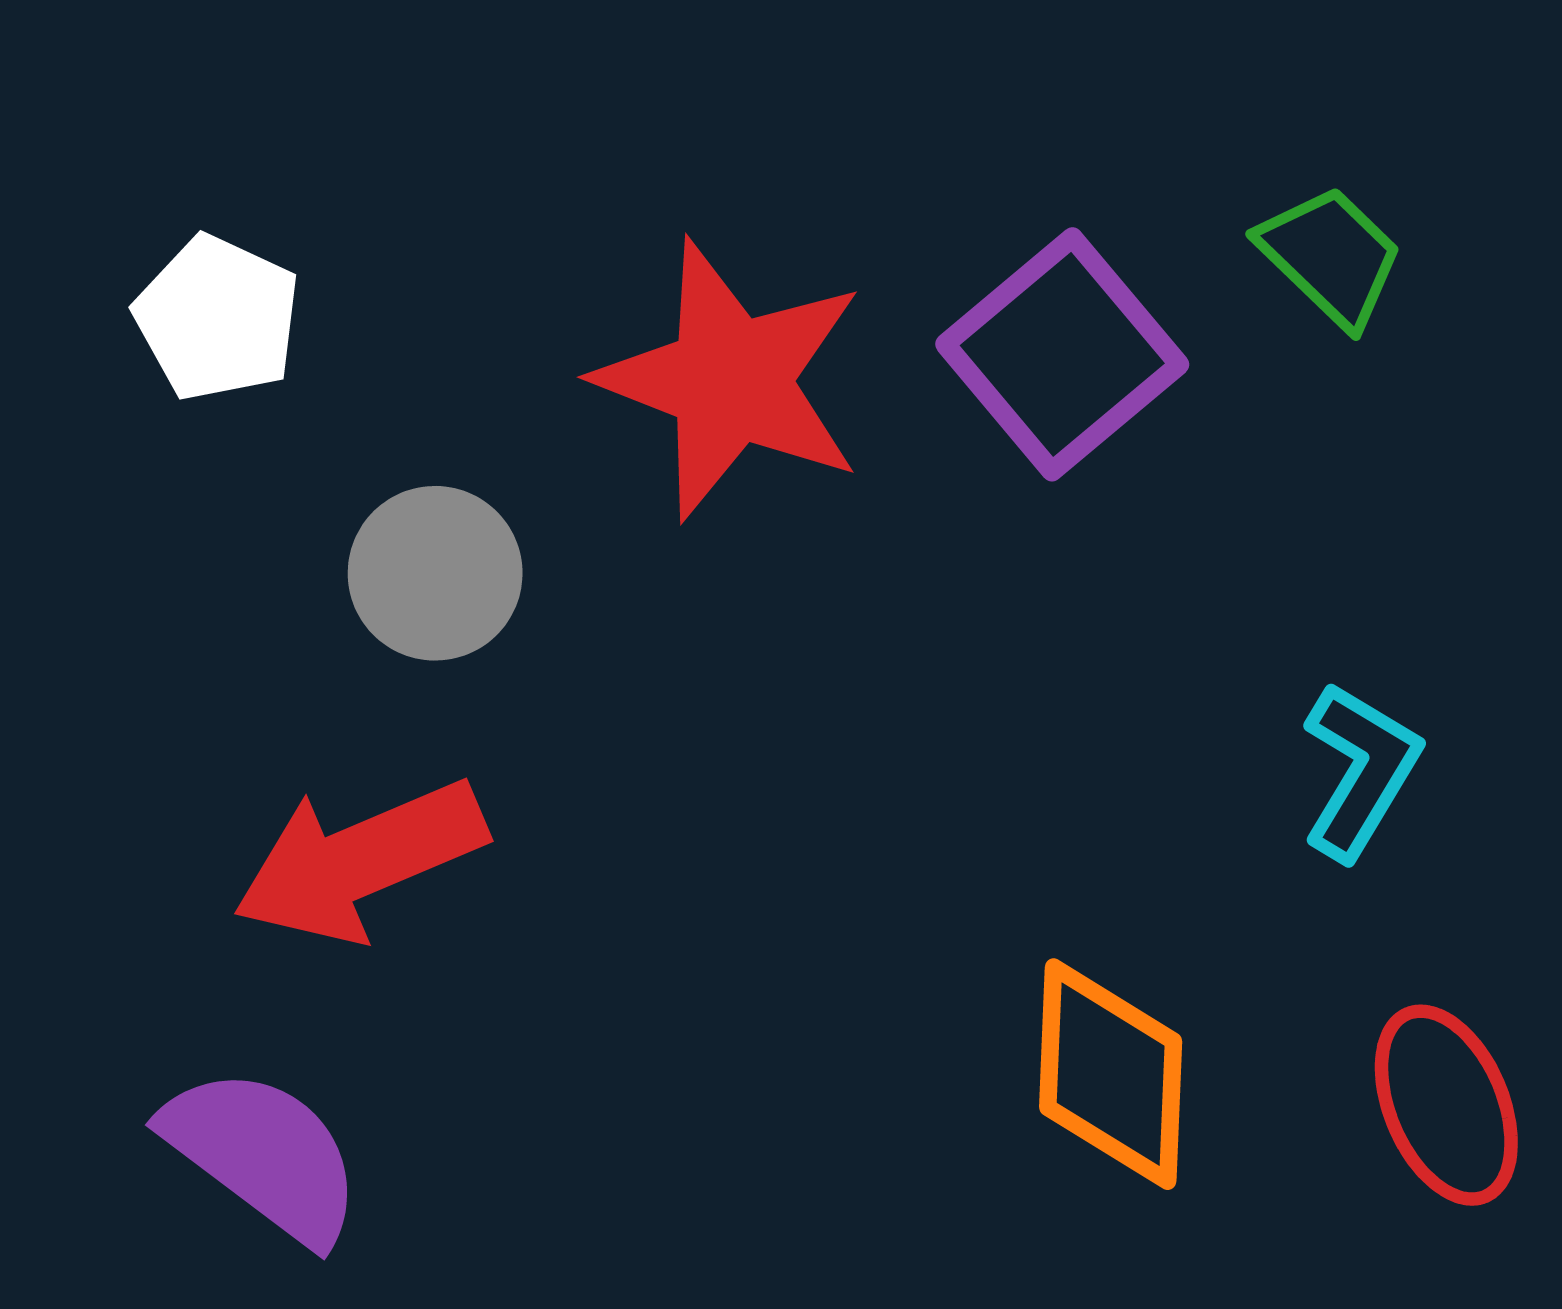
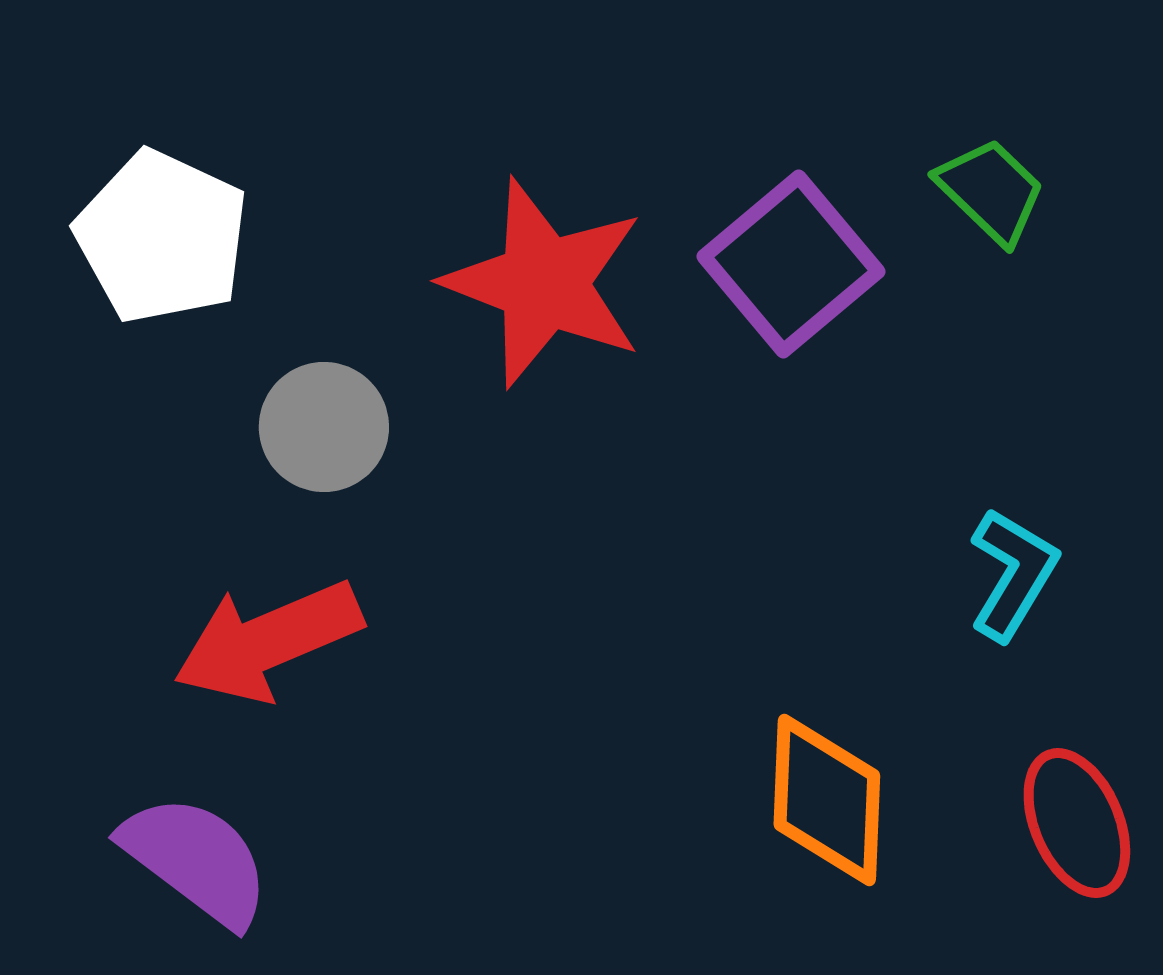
white pentagon: (218, 318) -> (162, 237), size x1.4

